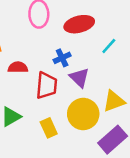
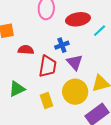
cyan line: (109, 46) -> (100, 31), moved

